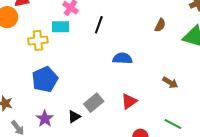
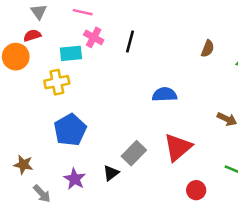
black line: (99, 25) -> (130, 42), moved
cyan rectangle: (60, 27) -> (71, 53), moved
red triangle: (129, 101) -> (178, 147), size x1.4

